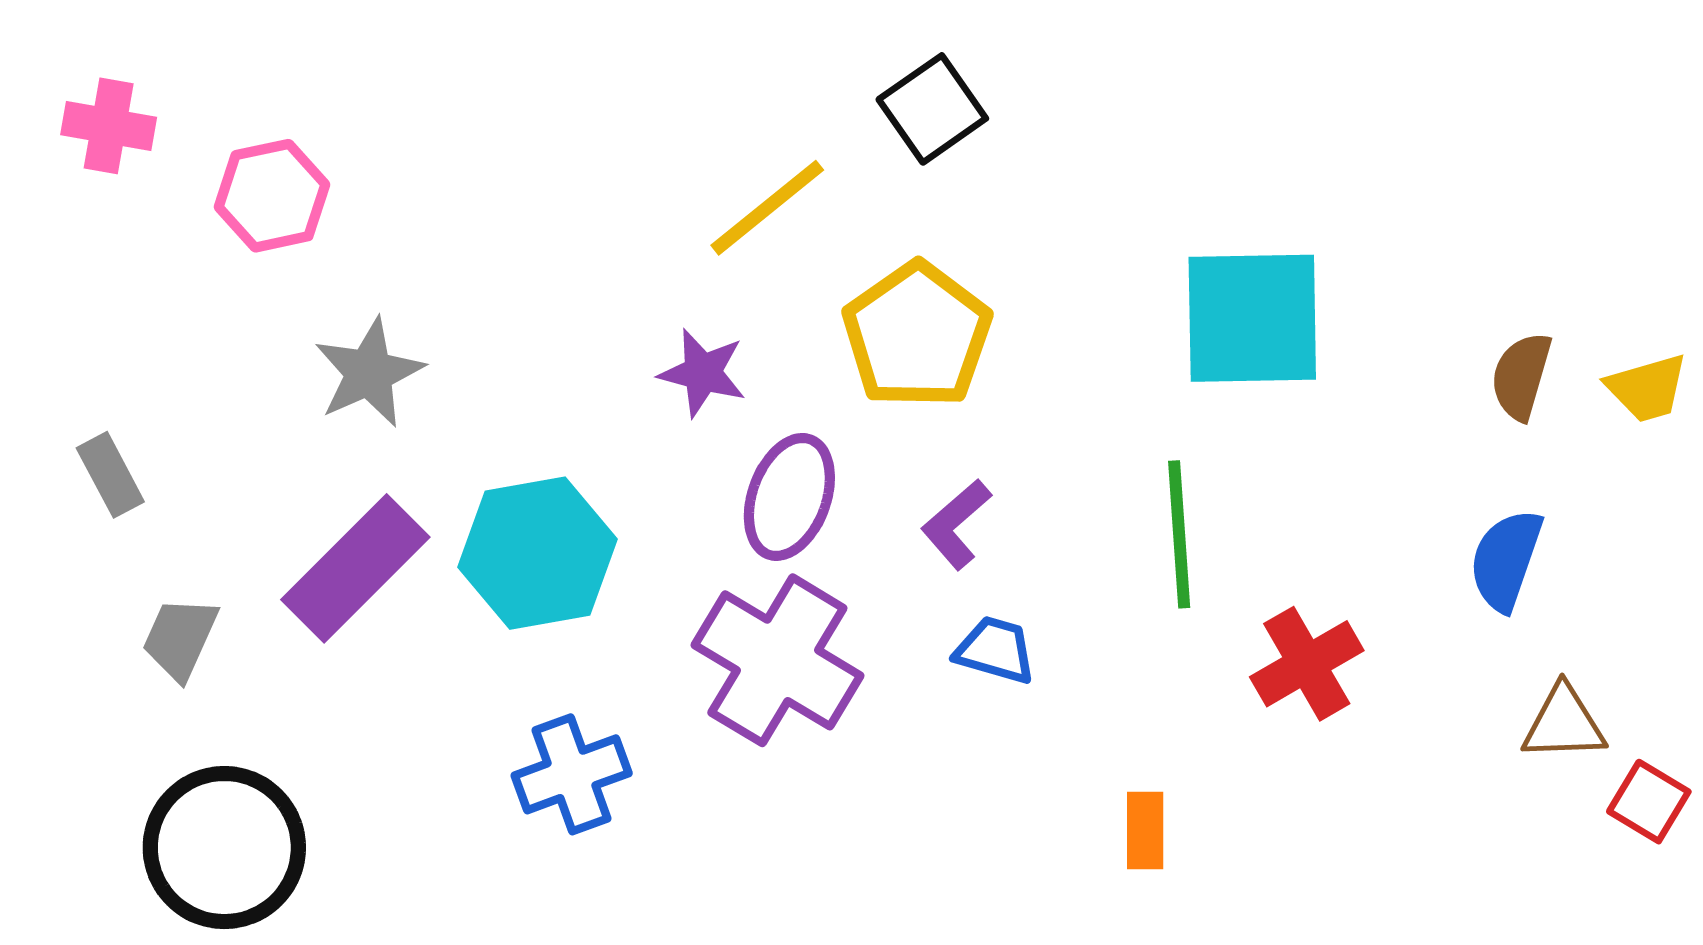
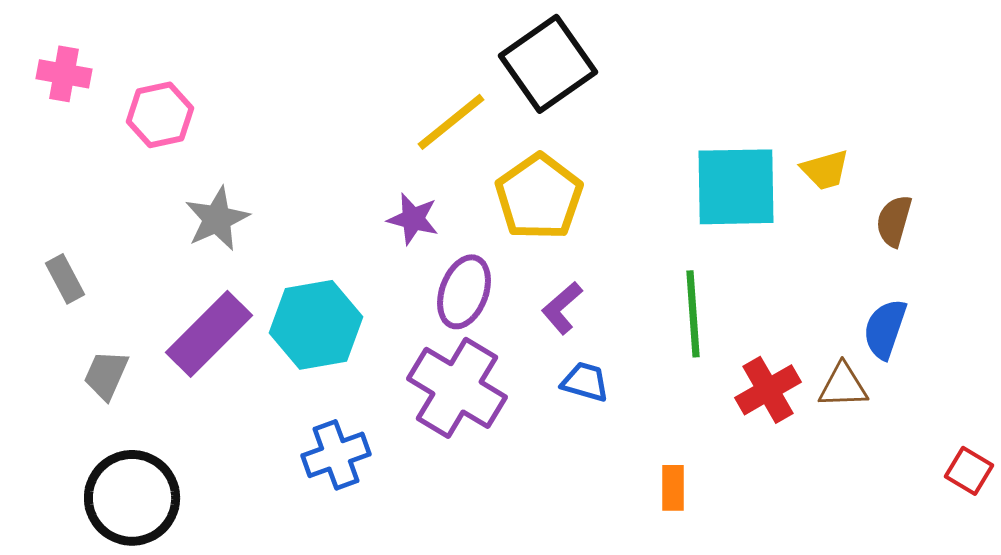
black square: (932, 109) -> (548, 64), size x1.5
yellow trapezoid: (1647, 388) -> (825, 170), moved
brown triangle: (1564, 723) -> (843, 386), moved

